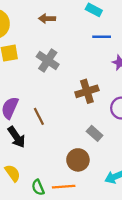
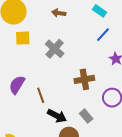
blue line: (102, 37) -> (103, 35), turned -56
black arrow: (16, 137) -> (57, 116), moved, turned -36

